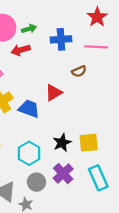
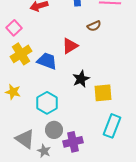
black star: (62, 143) -> (81, 79), moved
purple cross: (63, 174) -> (73, 142), moved, turned 30
cyan rectangle: (98, 178) -> (112, 126), turned 45

